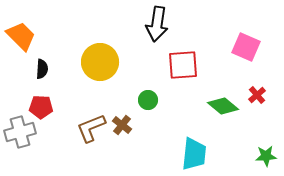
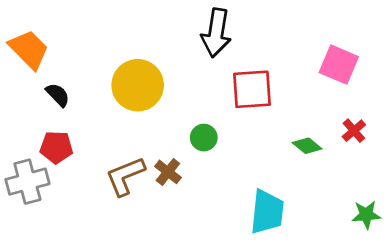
black semicircle: (42, 69) -> (58, 95), turned -48
green diamond: (223, 106) -> (307, 146), size x0.7

